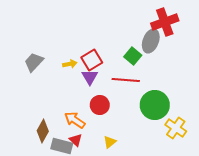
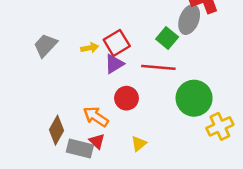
purple triangle: (90, 77) -> (114, 64), turned 30
yellow cross: (176, 128) -> (220, 126), turned 30

